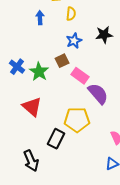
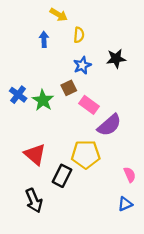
purple semicircle: (98, 94) -> (109, 125), turned 90
red triangle: (32, 107) -> (35, 154), moved

